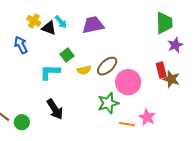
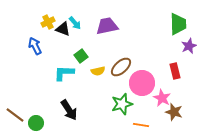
yellow cross: (34, 21) -> (48, 22), turned 32
brown star: (171, 79) -> (174, 112), moved
pink star: (147, 117) -> (162, 98), moved

